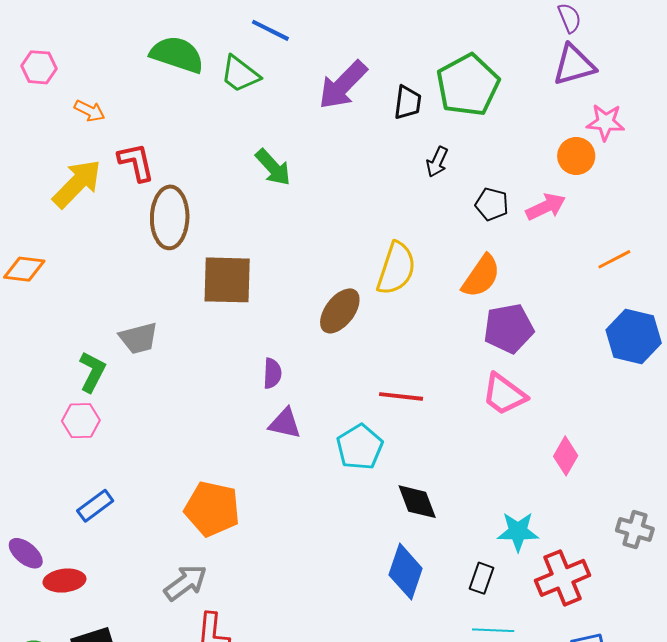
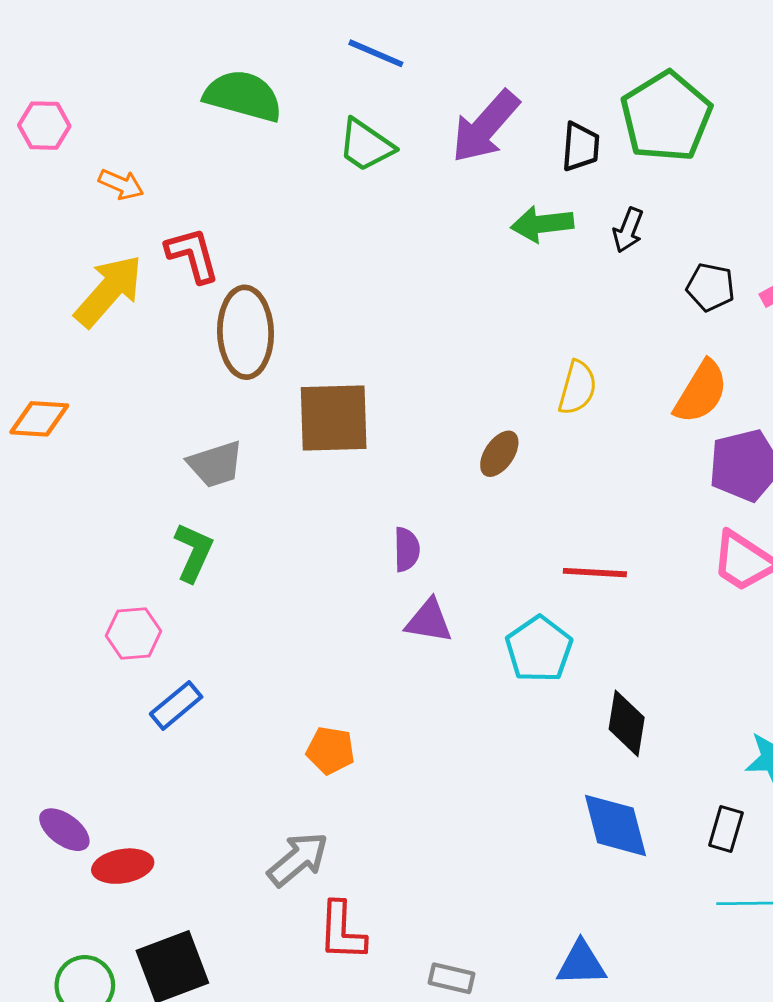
green trapezoid: (240, 74) -> (366, 145), moved
green arrow: (273, 167) -> (542, 224), moved, turned 129
yellow semicircle: (396, 268) -> (577, 388), size x0.7
brown ellipse: (340, 311) -> (499, 454), size x0.7
gray trapezoid: (139, 338) -> (215, 464), moved
green L-shape: (92, 372) -> (193, 552), moved
black diamond: (417, 502) -> (627, 723), turned 33
blue rectangle: (95, 506) -> (176, 705), moved
orange pentagon: (212, 509) -> (330, 750), size x0.6
blue diamond: (406, 572) -> (615, 825), turned -30

